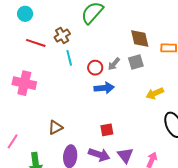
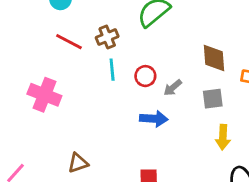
gray square: (136, 62) -> (213, 99), moved
red circle: (95, 68) -> (145, 76), moved
yellow arrow: (155, 93) -> (223, 137), turned -72

